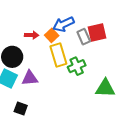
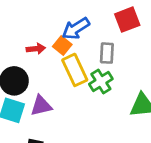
red square: (97, 33) -> (127, 20), moved
gray rectangle: (84, 37) -> (107, 53), moved, turned 35

